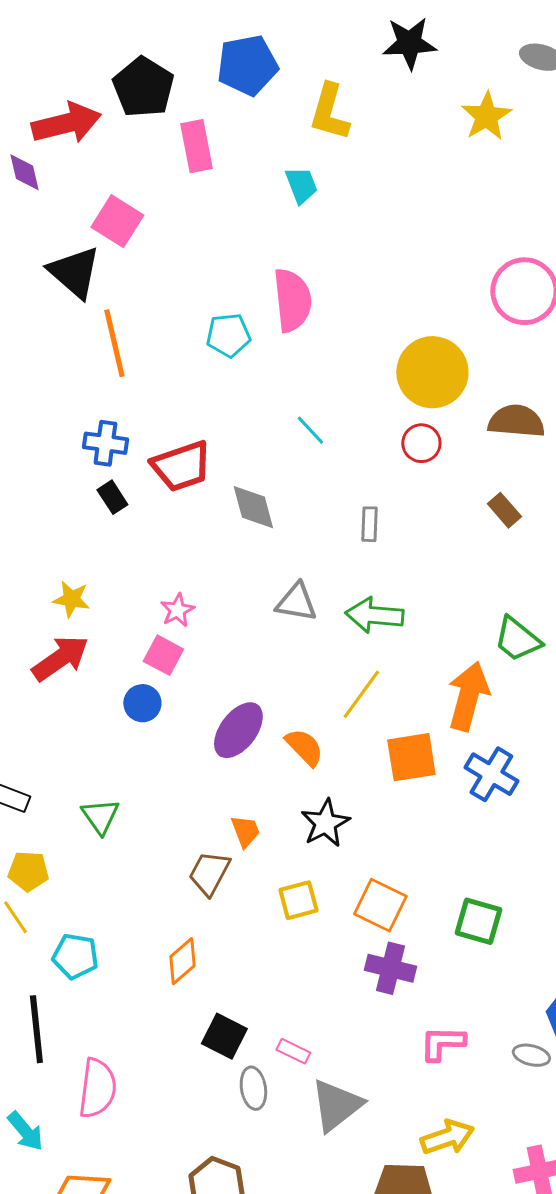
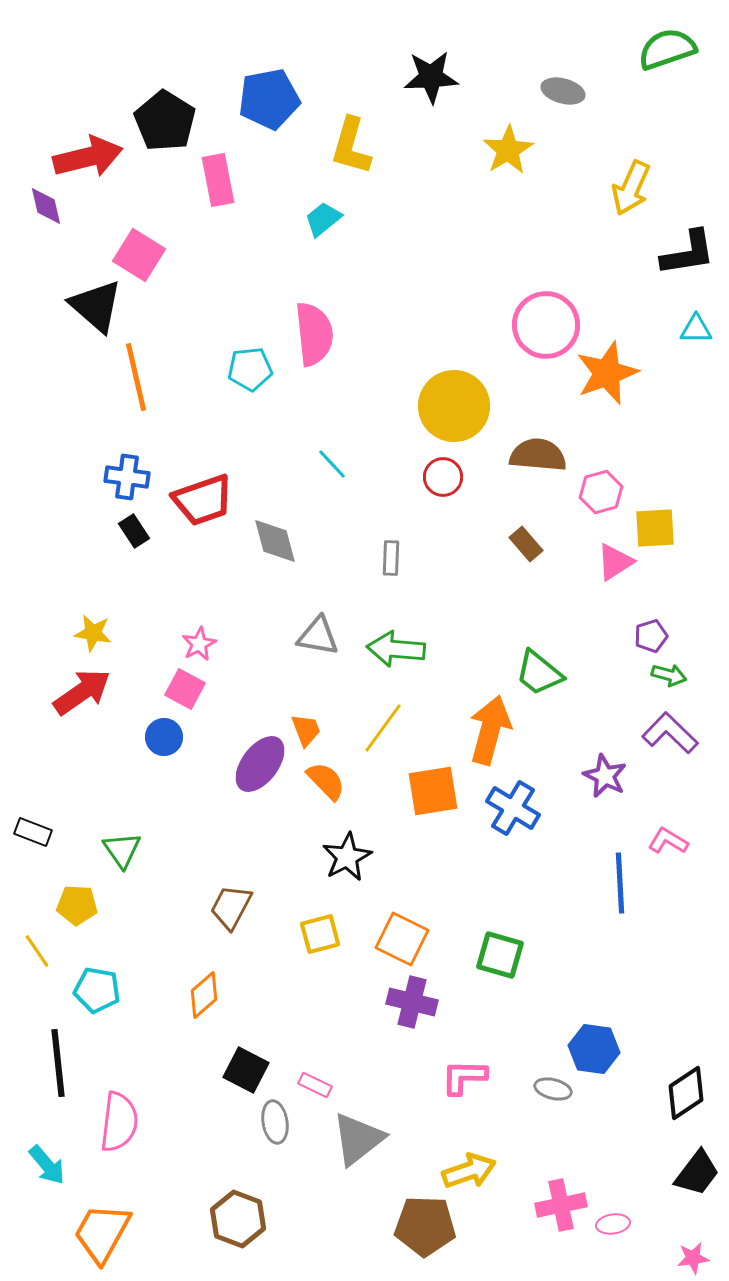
cyan trapezoid: (301, 185) -> (323, 219), turned -108
orange trapezoid: (245, 831) -> (306, 730), moved
yellow pentagon: (28, 871) -> (77, 905), moved

